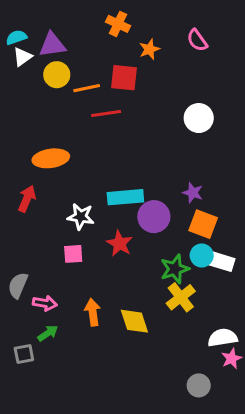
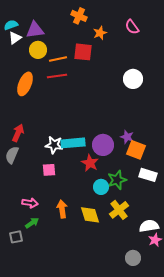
red line: (106, 114) -> (57, 76), moved
orange ellipse: (51, 158) -> (25, 84), moved, turned -60
purple star: (193, 193) -> (127, 137), moved
cyan rectangle: (125, 197) -> (73, 143), moved
red star: (120, 244) -> (90, 163), moved
cyan circle: (202, 255) -> (101, 187), moved
gray semicircle: (18, 285) -> (12, 155), moved
yellow cross: (181, 297) -> (119, 210), moved

